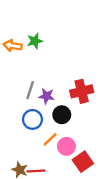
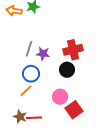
black circle: (62, 115) -> (67, 70), moved
orange line: (50, 139) -> (26, 91), moved

